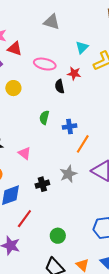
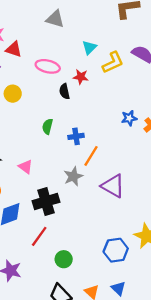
gray star: (68, 174) -> (73, 176), moved
black cross: (42, 184) -> (46, 201), size x1.6
red line: (24, 219) -> (39, 236), moved

